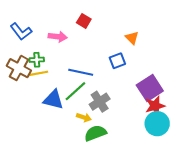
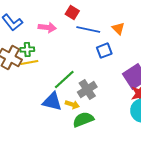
blue line: (81, 72) -> (88, 30), moved
blue triangle: (53, 100) -> (52, 102), moved

